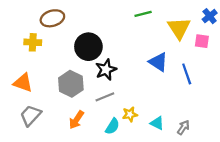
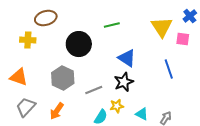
green line: (143, 14) -> (112, 25), moved
blue triangle: (158, 62) -> (127, 58), moved
black star: (106, 70) -> (124, 82), moved
orange arrow: (76, 120) -> (57, 111), moved

